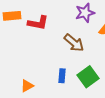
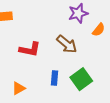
red L-shape: (38, 23) -> (30, 49), moved

